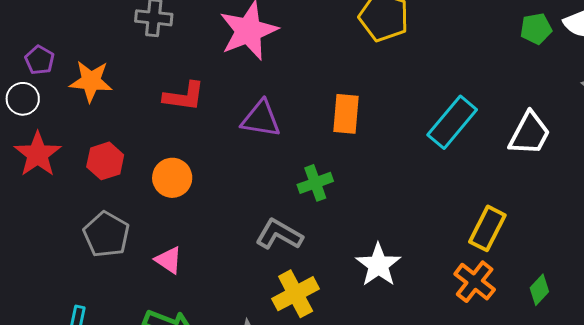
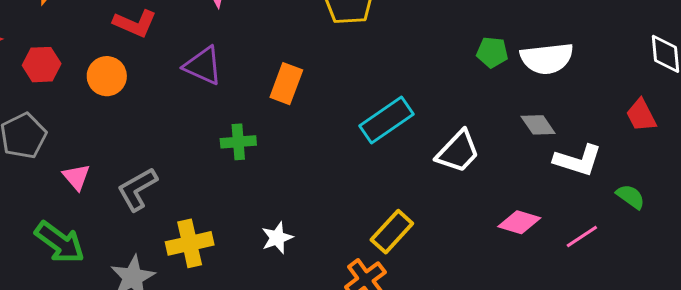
orange circle: (172, 178) -> (107, 76), moved
gray L-shape: (279, 234) -> (137, 189), moved, turned -75
white star: (378, 265) -> (277, 238), size x0.7

